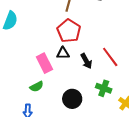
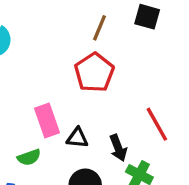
black triangle: (63, 53) -> (77, 138), moved
black arrow: (86, 61) -> (118, 148), moved

